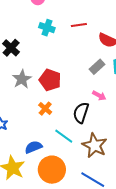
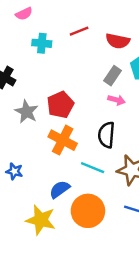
red pentagon: (50, 80) -> (60, 105), turned -30
pink arrow: (99, 96) -> (117, 100), moved
orange cross: (45, 109) -> (63, 140), size x1.6

